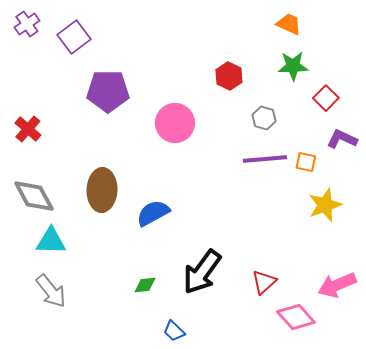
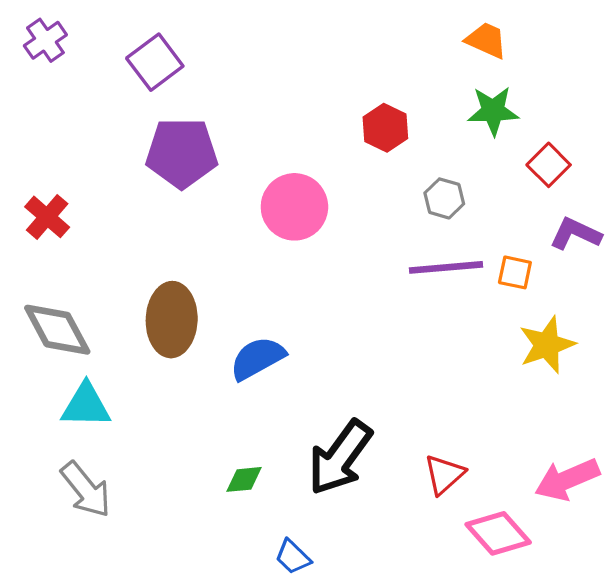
purple square: (74, 37) -> (155, 62), moved

